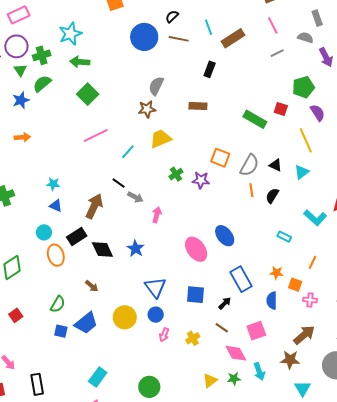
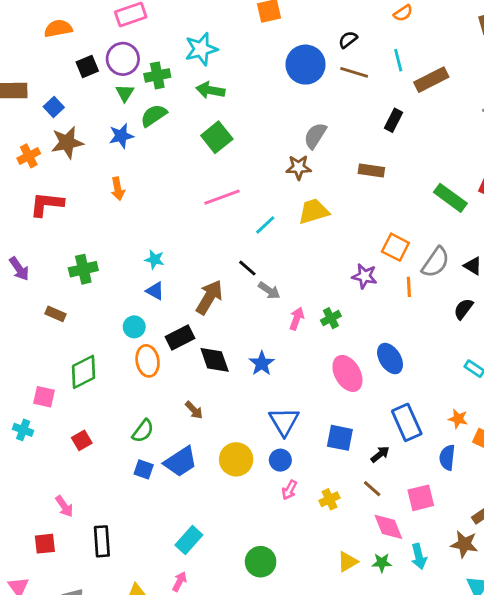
orange arrow: (22, 137) -> (118, 189), turned 77
green cross: (176, 174) -> (331, 318), moved
orange line: (251, 190) -> (409, 287), moved

